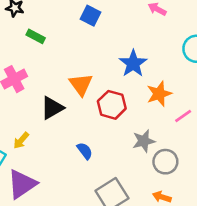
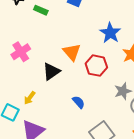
green rectangle: (36, 36) -> (41, 10), moved

